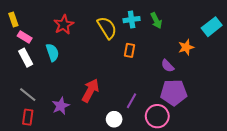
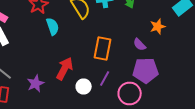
orange rectangle: (129, 50) -> (103, 48), moved, size x1.6
cyan semicircle: (52, 52) -> (53, 26), moved
white circle: (114, 119) -> (84, 86), moved

